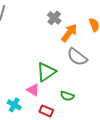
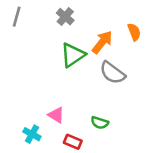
gray cross: (54, 18) -> (65, 17), moved
green triangle: (46, 72) -> (73, 55), moved

